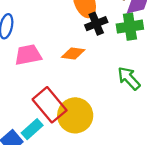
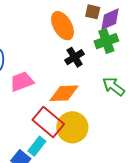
black cross: (96, 24) -> (75, 57), moved
orange diamond: (73, 54) -> (64, 93), moved, size x1.4

